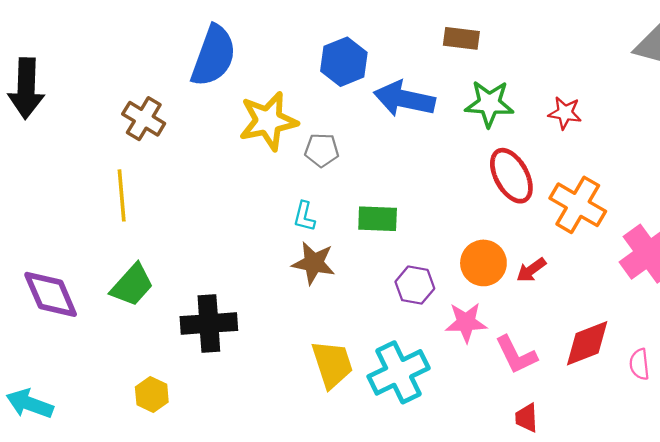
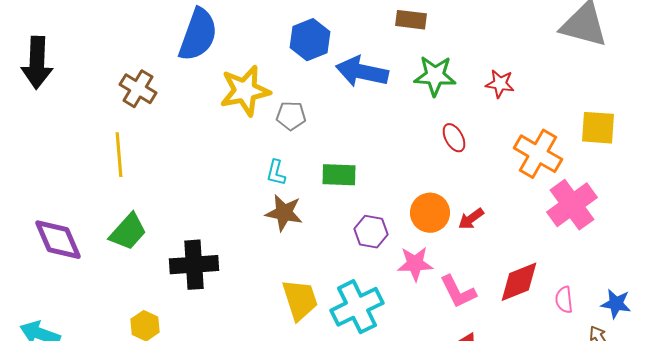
red ellipse: (511, 176) -> (454, 138), size x0.6
orange cross: (578, 205) -> (538, 154), moved

